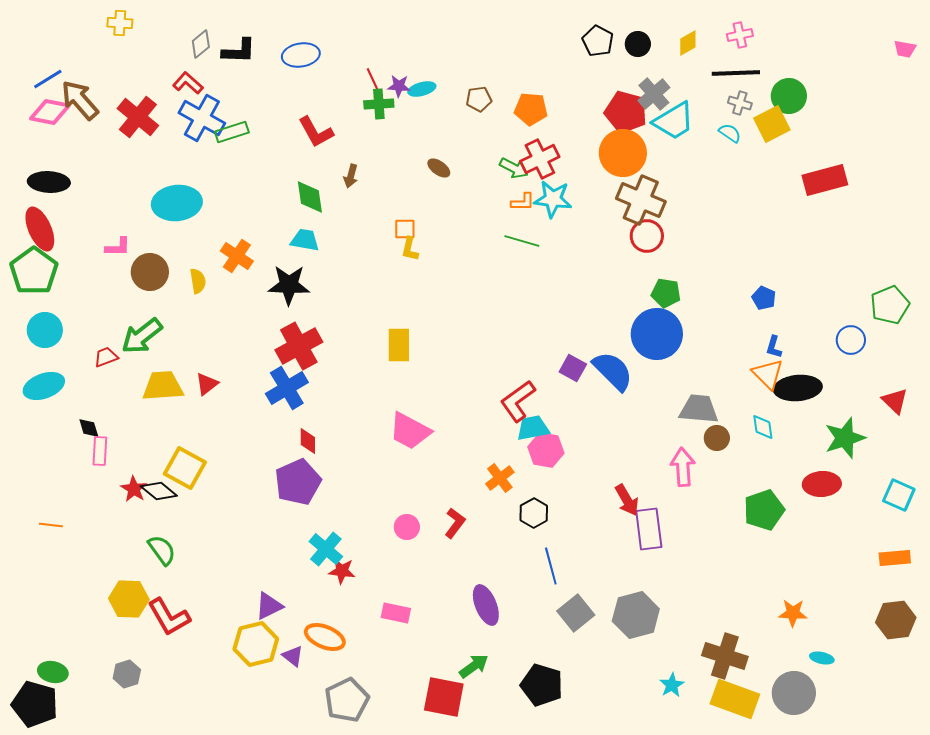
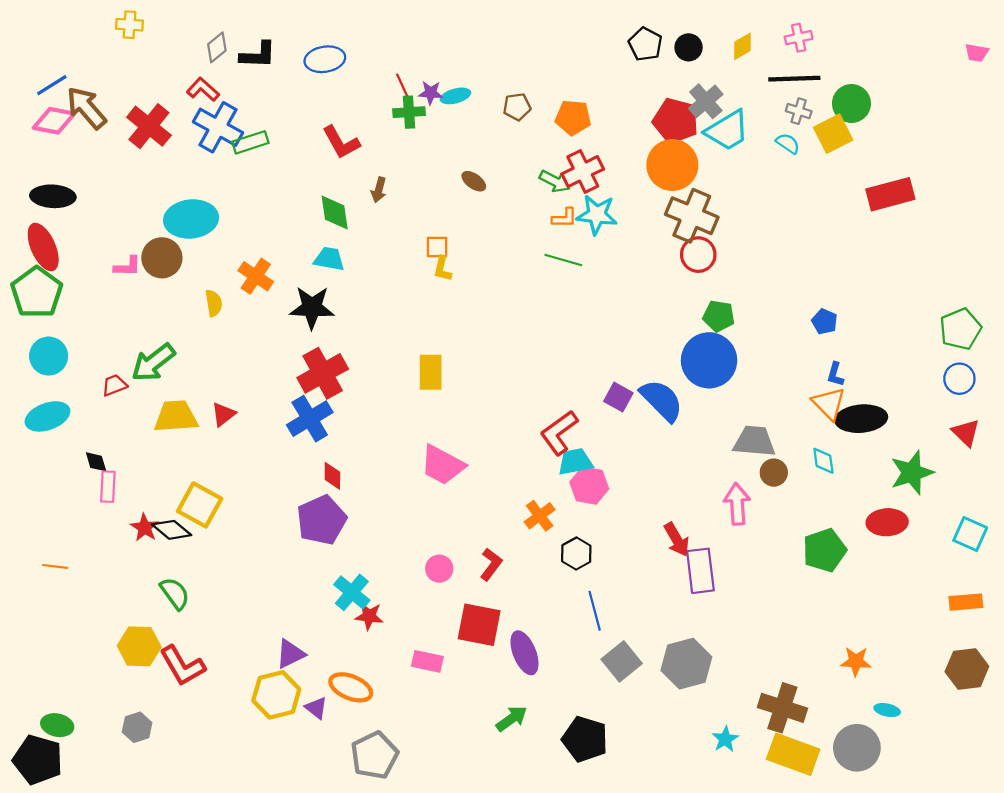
brown circle: (150, 272) -> (162, 258), moved
blue circle: (851, 340) -> (959, 379), moved
red square: (444, 697) -> (479, 625), moved

